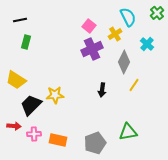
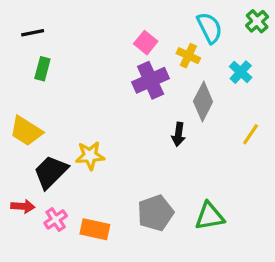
yellow cross: (115, 34) -> (188, 56), turned -32
yellow line: (134, 85) -> (251, 134), moved
black arrow: (102, 90) -> (178, 134), moved
pink cross: (34, 134) -> (56, 219), turned -32
gray pentagon: (95, 143) -> (156, 213), moved

